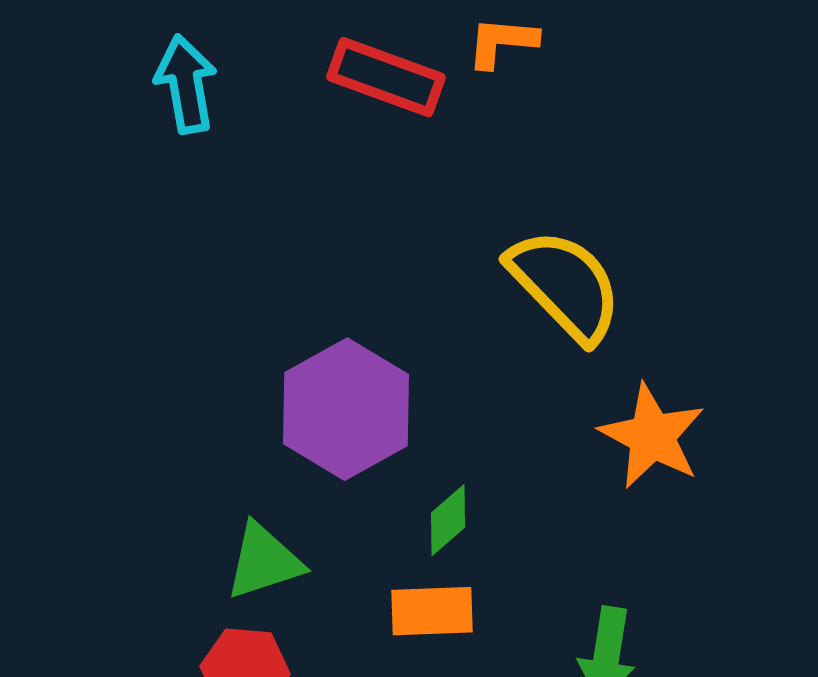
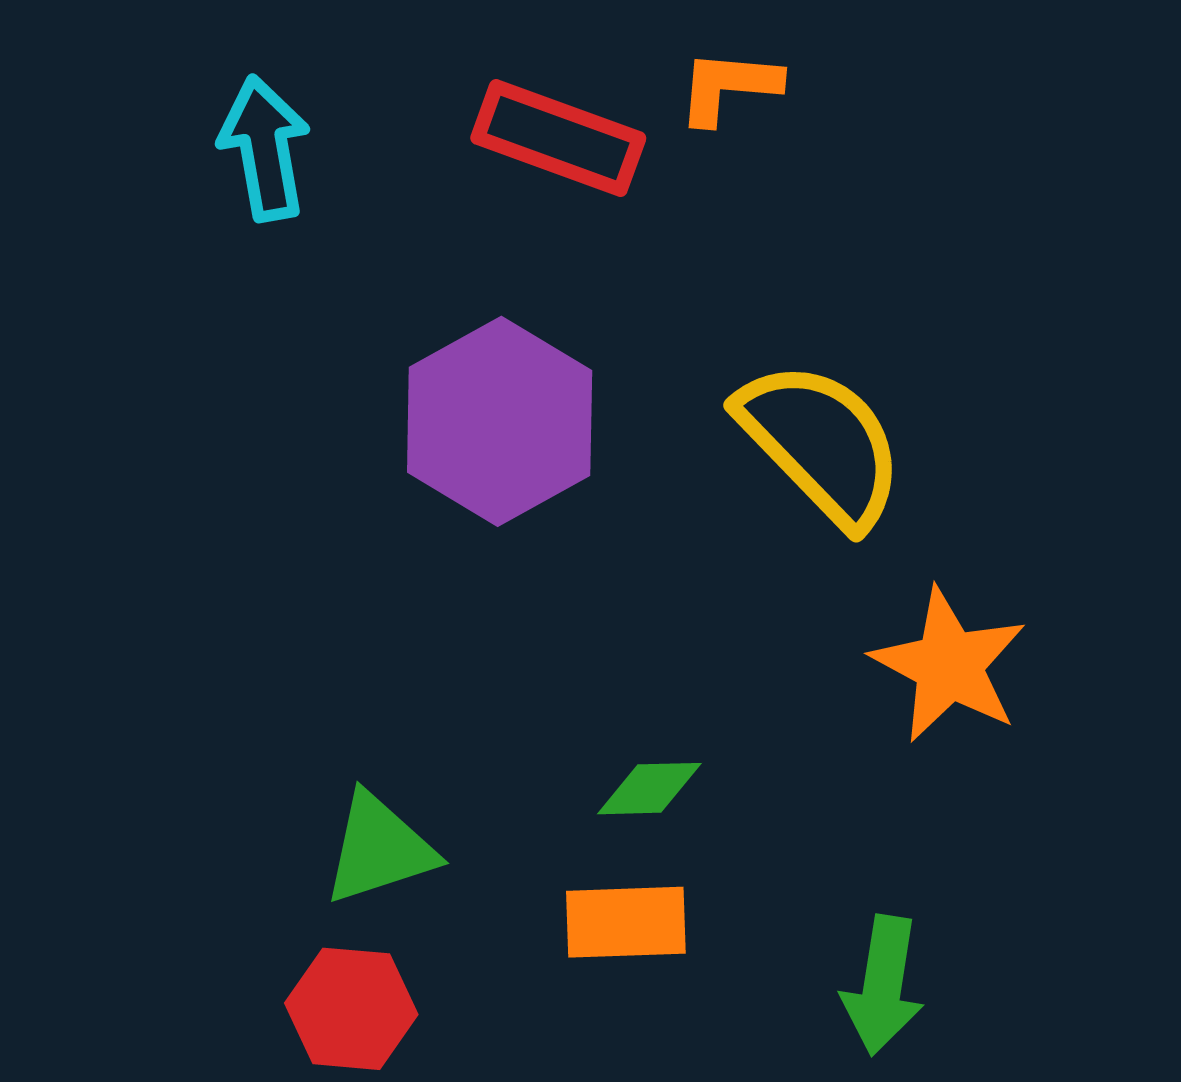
purple hexagon: (346, 409) -> (500, 421), moved
green diamond: (448, 520) -> (649, 789), turned 40

